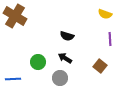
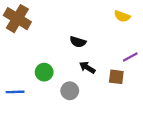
purple line: (110, 39) -> (130, 57), moved, turned 64
black arrow: (65, 58) -> (87, 67), moved
brown square: (100, 66) -> (116, 77), turned -32

